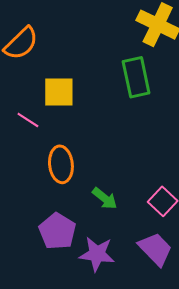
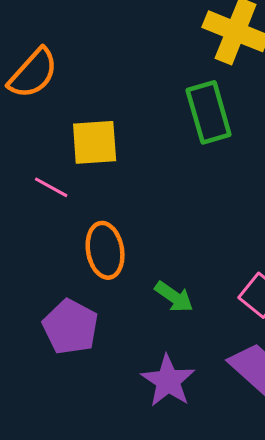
purple pentagon: (57, 231) -> (71, 327), moved
purple star: (97, 254) -> (168, 381), turned 30

